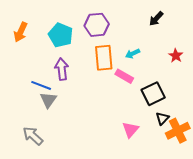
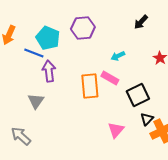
orange rectangle: (104, 58) -> (90, 86), moved
blue line: (41, 85) -> (34, 53), moved

